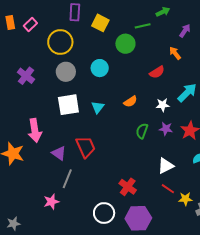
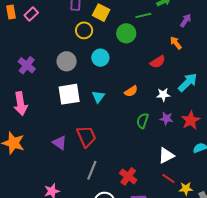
yellow circle: (60, 42) -> (84, 30), moved, size x0.7
pink arrow: (35, 130) -> (21, 104), moved
gray line: (67, 179) -> (92, 170), moved

